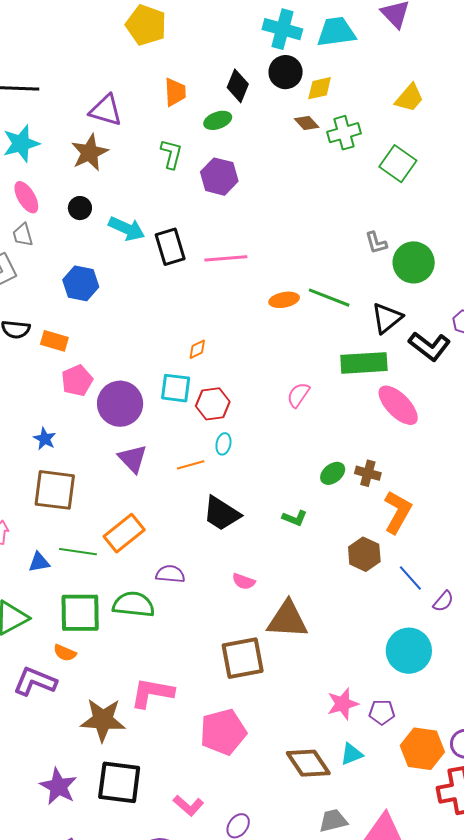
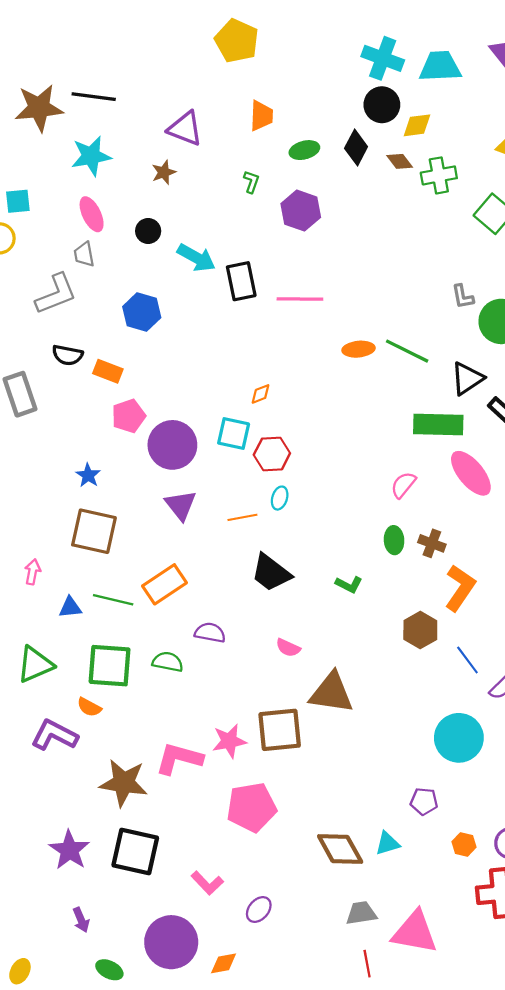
black diamond: (238, 86) -> (356, 148), moved
brown star: (90, 153) -> (164, 172), size x0.6
green L-shape: (171, 154) -> (251, 182), size x0.7
pink semicircle: (298, 395) -> (403, 485), moved
green ellipse: (333, 473) -> (394, 540), turned -60
green semicircle: (134, 604) -> (168, 662), size x0.7
pink star: (343, 704) -> (229, 741), moved
orange hexagon: (422, 749) -> (464, 844), size x0.5

